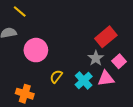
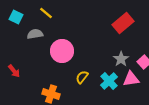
red rectangle: (106, 37) -> (123, 23), moved

